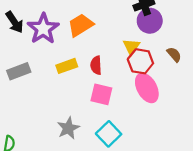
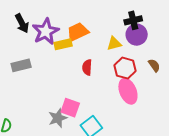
yellow triangle: (131, 47) -> (114, 44), moved, turned 35
yellow rectangle: (67, 66) -> (63, 44), moved
pink square: (101, 94) -> (70, 108), moved

